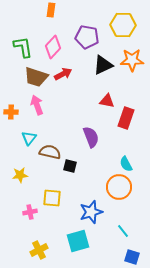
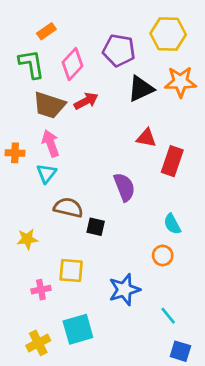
orange rectangle: (51, 10) -> (46, 31), moved, turned 48
cyan triangle: (29, 138) -> (46, 173), moved
orange circle: (119, 187) -> (163, 255), size x0.6
cyan square: (78, 241) -> (78, 329), moved
yellow cross: (39, 250) -> (38, 343), moved

